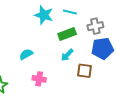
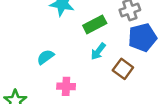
brown square: (85, 71) -> (123, 69), turned 35

